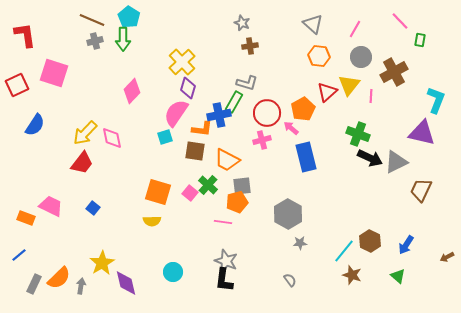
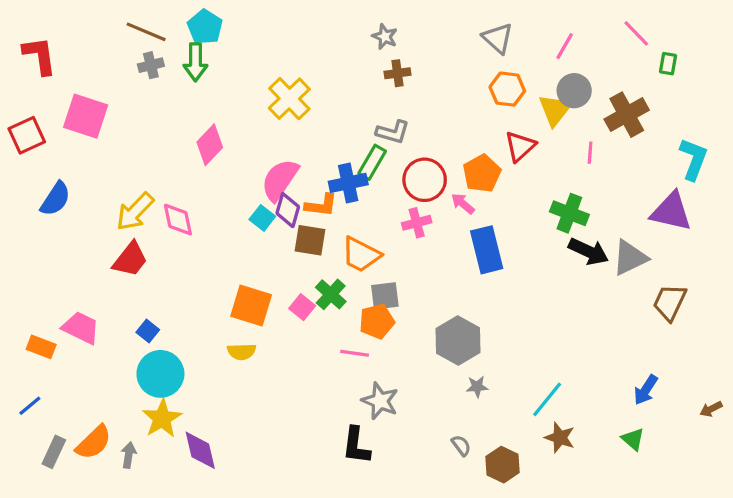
yellow triangle: (349, 85) -> (555, 110), moved
purple diamond: (188, 88) -> (288, 210), moved
cyan square: (165, 137) -> (262, 218), turned -35
brown hexagon: (370, 241) -> (503, 465), moved
gray star: (226, 261) -> (380, 401), moved
cyan circle: (173, 272) -> (160, 374), moved, size x1.5

